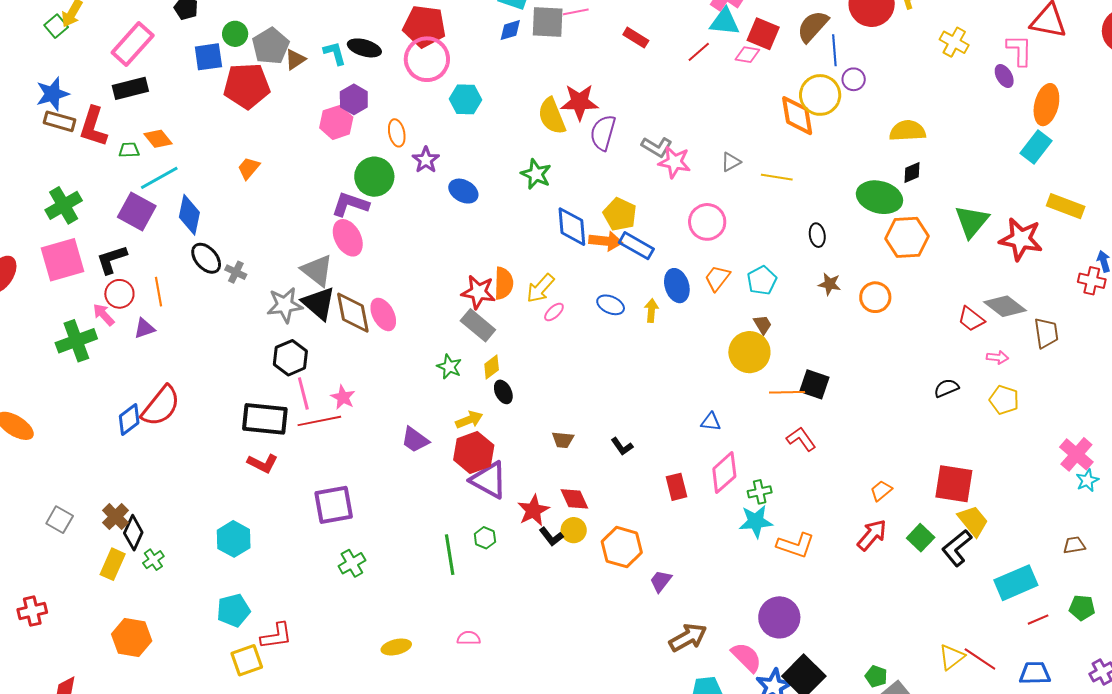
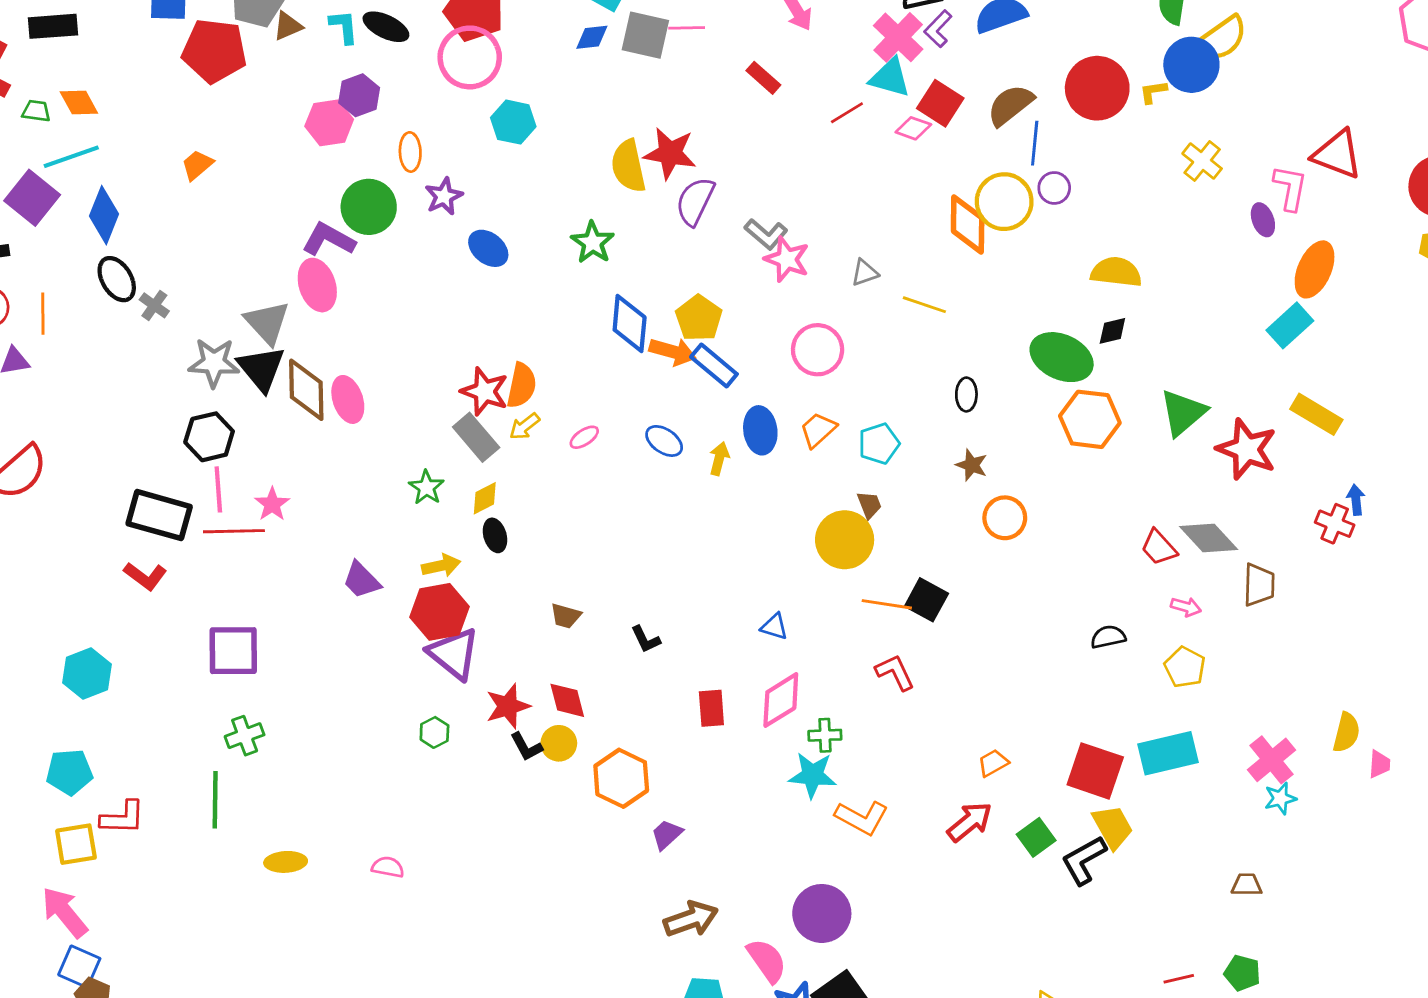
yellow arrow: (540, 288) -> (525, 426), moved, size x0.7
orange circle: (875, 297) -> (1005, 518), moved
green line: (450, 555) -> (215, 800), moved
cyan rectangle: (1016, 583) -> (1168, 753), moved

